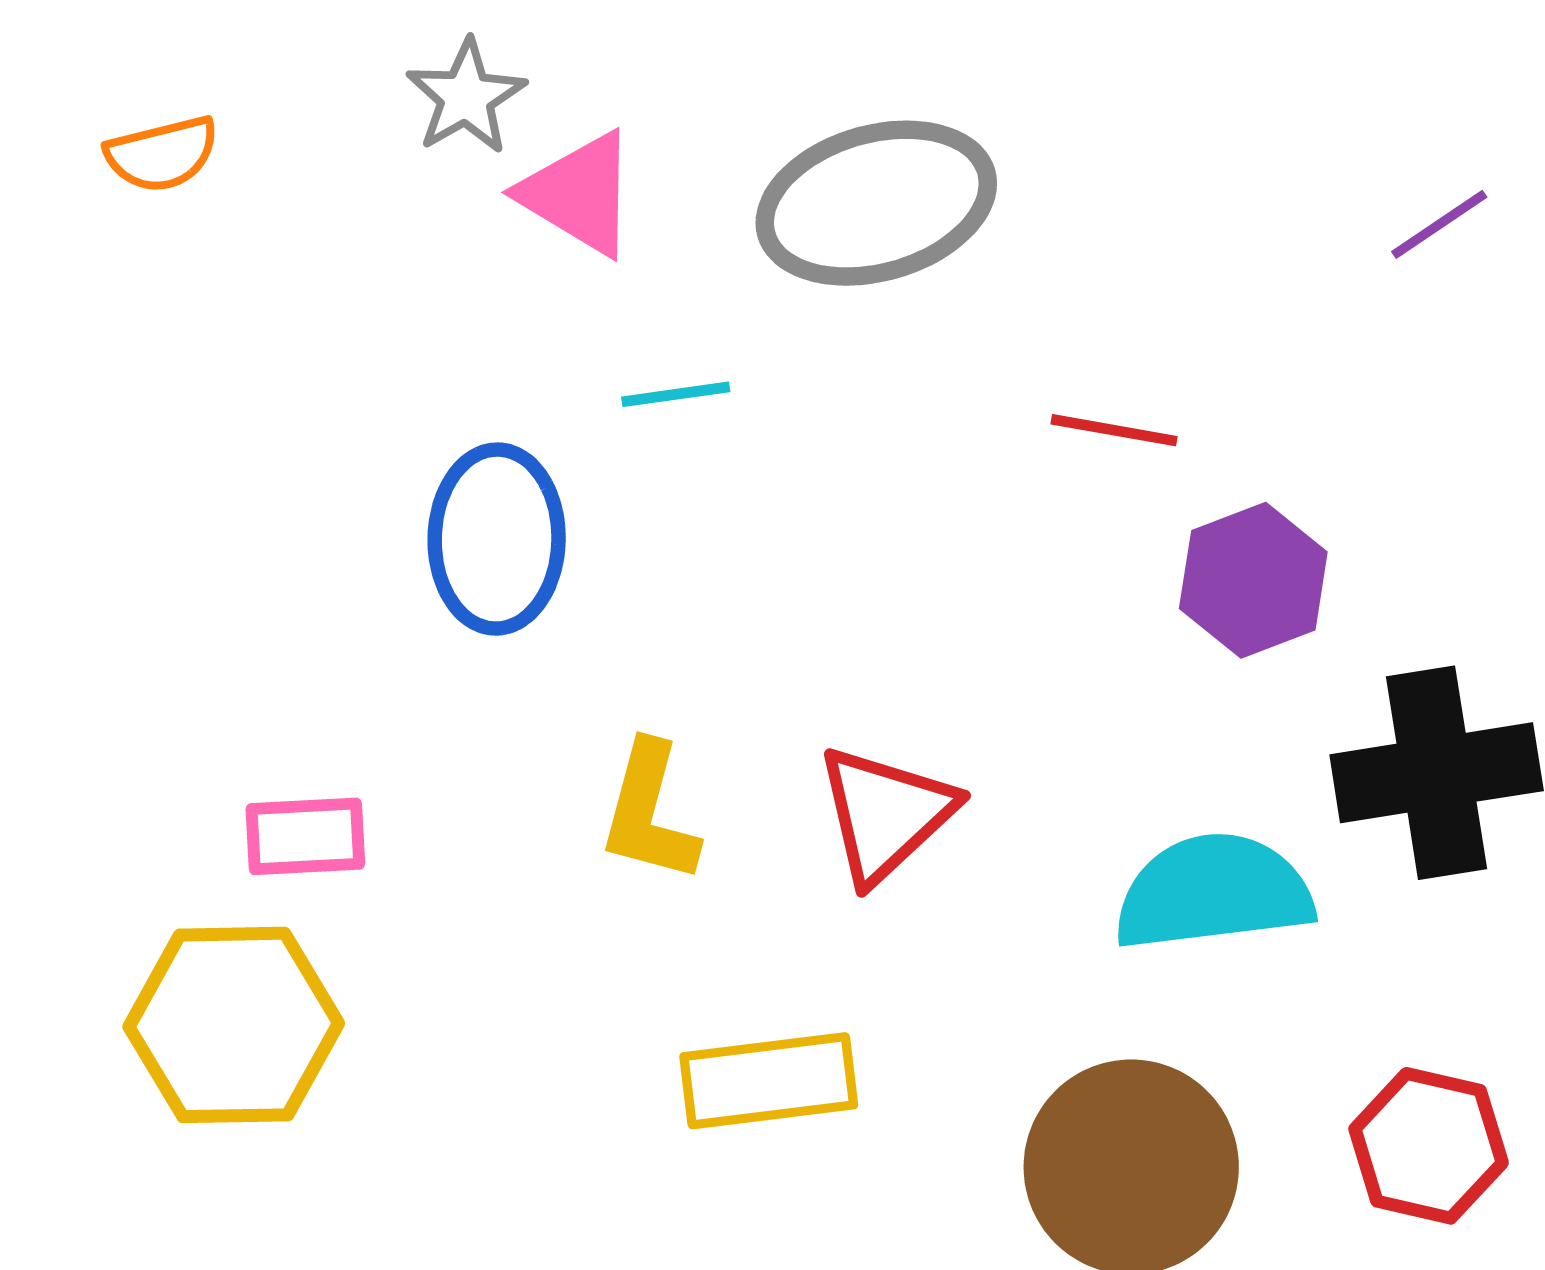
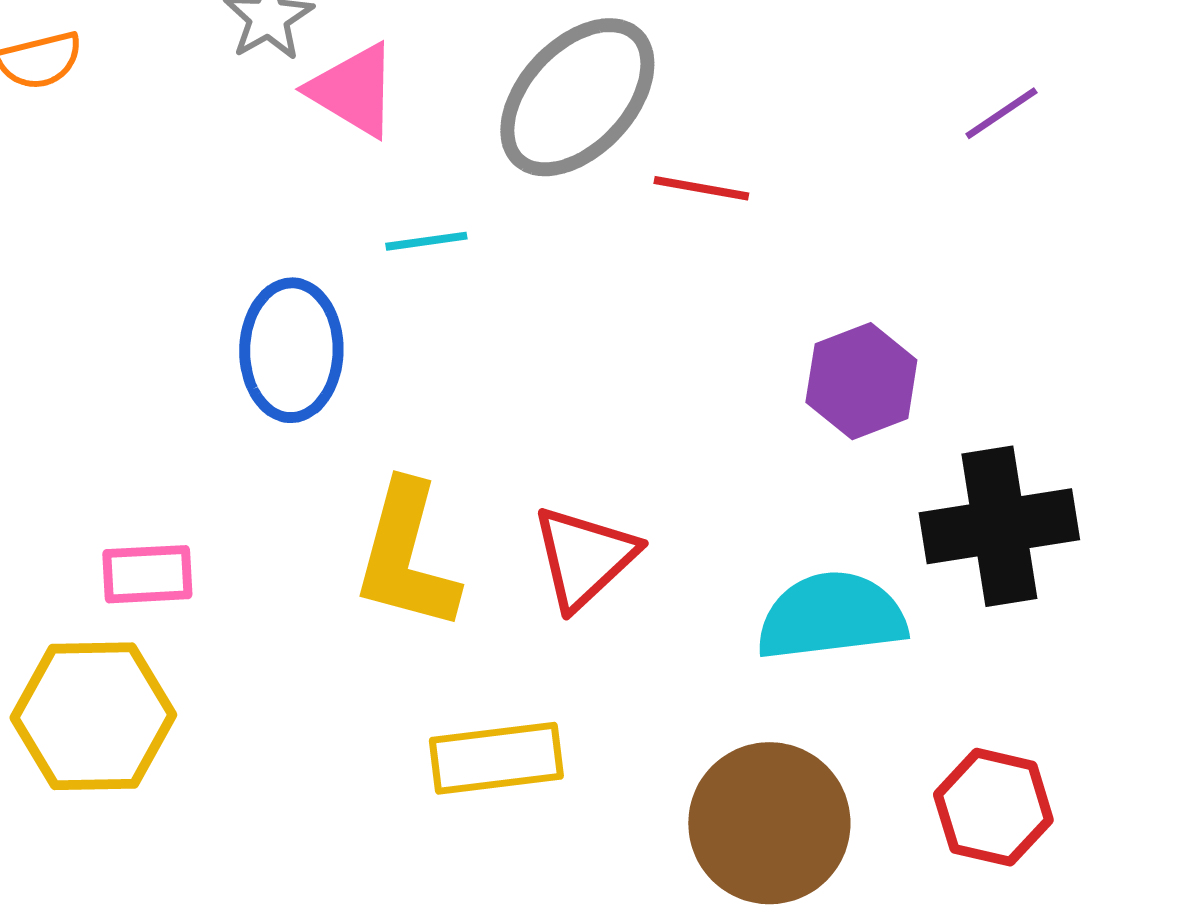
gray ellipse: (876, 203) -> (577, 97), turned -31
red line: (1114, 430) -> (701, 188), moved
yellow L-shape: (649, 813) -> (406, 556), size x1.4

